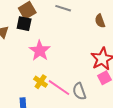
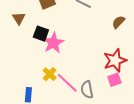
brown semicircle: (100, 21) -> (118, 22), turned 56
black square: (24, 24) -> (41, 34), moved

